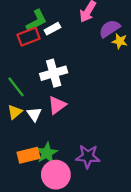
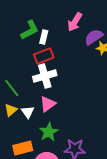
white rectangle: (52, 29) -> (44, 37), turned -48
red rectangle: (29, 37) -> (44, 56), moved
green star: (47, 153) -> (49, 132), moved

